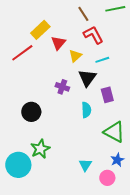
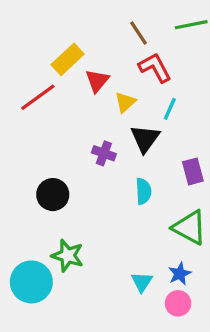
cyan line: (102, 60) -> (170, 109), turned -48
purple rectangle: (107, 95) -> (193, 171), moved
green star: (40, 149) -> (68, 256), turned -30
blue star: (117, 160) -> (180, 274), moved

